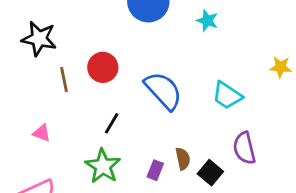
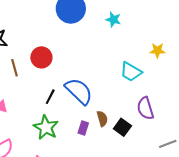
yellow star: (281, 67) -> (157, 50), moved
blue semicircle: (163, 91) -> (79, 91), moved

